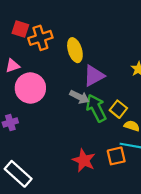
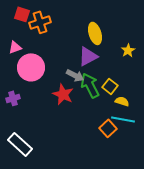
yellow ellipse: (75, 50) -> (95, 33), moved
orange square: (116, 156) -> (108, 128), turned -30
red star: (84, 160) -> (63, 94), moved

